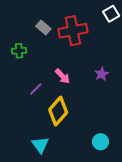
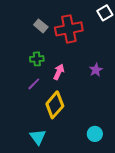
green cross: (19, 51) -> (37, 59), moved
pink arrow: (62, 76) -> (59, 72), turned -112

